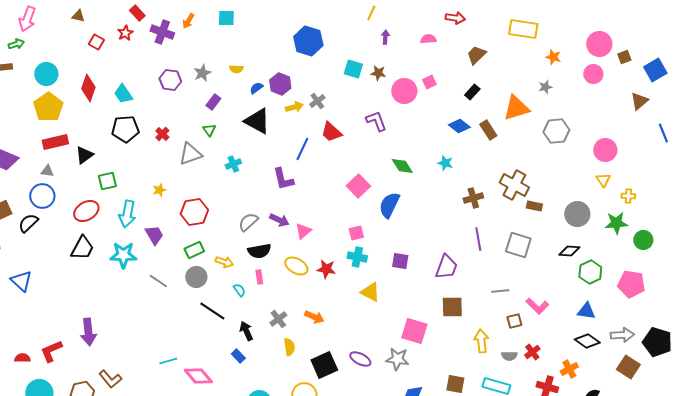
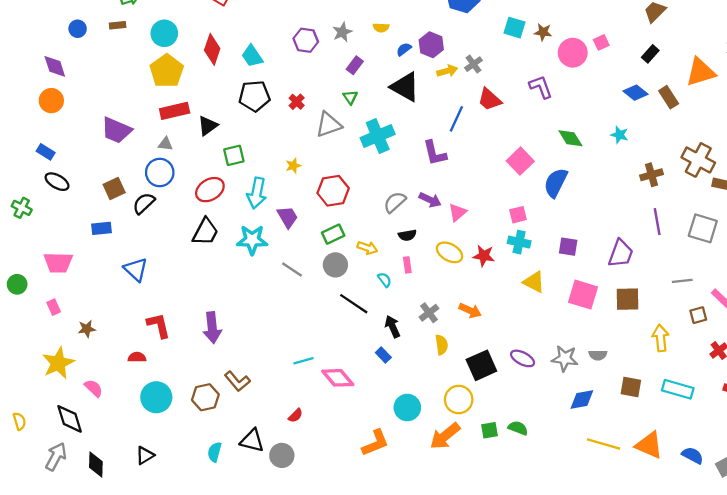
cyan cross: (233, 164) -> (378, 136), size x1.8
black semicircle: (259, 251) -> (407, 235), size x0.7
pink square: (414, 331) -> (583, 295), moved
red L-shape: (51, 351) -> (159, 325), moved, turned 100
gray semicircle: (509, 356) -> (598, 355), moved

